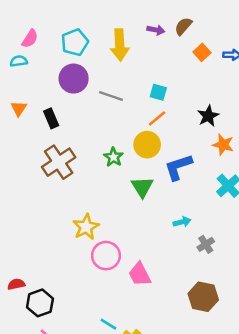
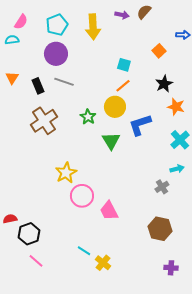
orange square: (202, 52) -> (159, 51), moved
gray line: (111, 96) -> (64, 82), moved
cyan arrow: (182, 222) -> (177, 169), moved

